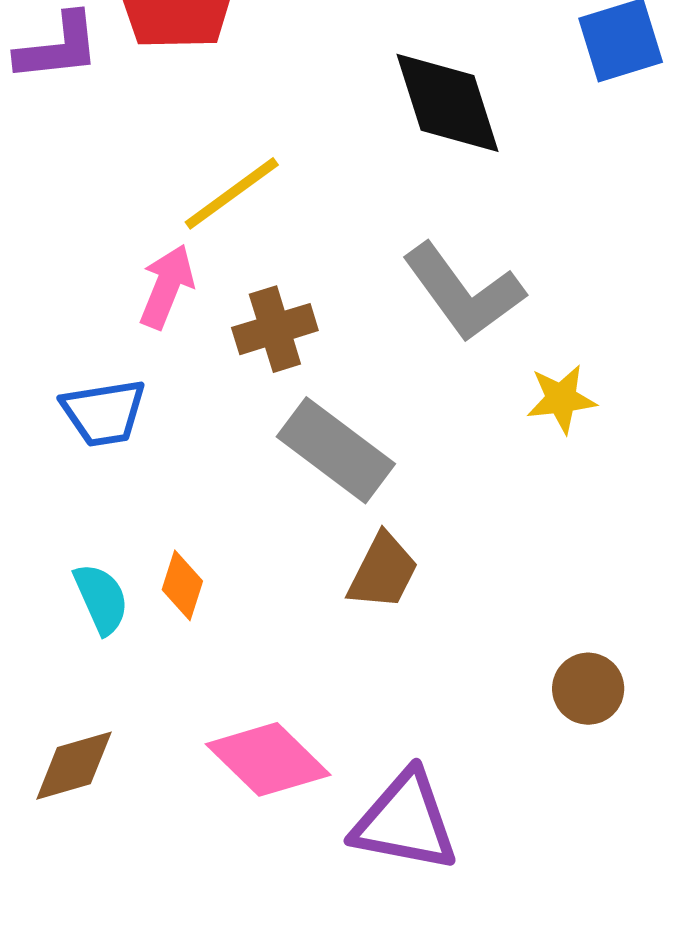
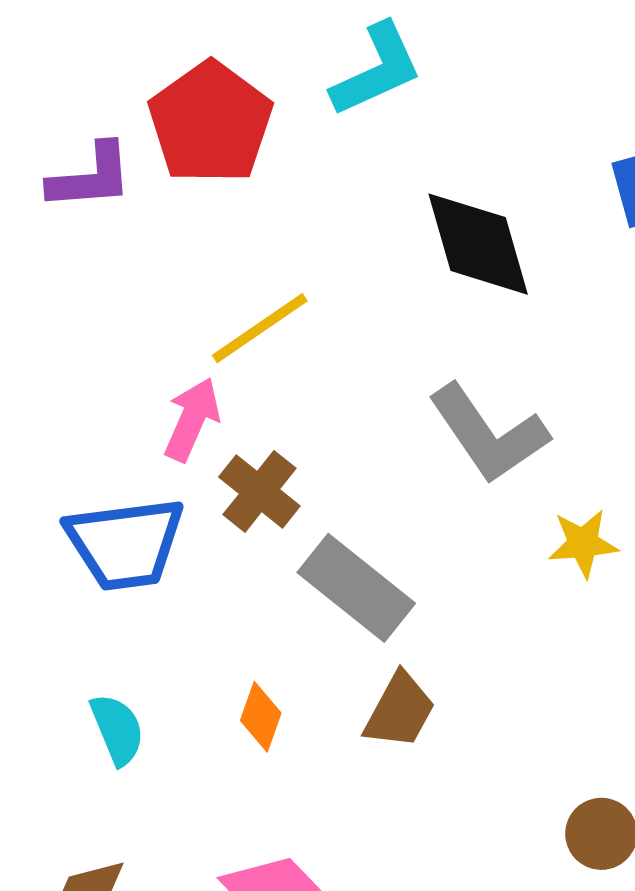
brown cross: (275, 329) -> (259, 491), moved, turned -36
blue trapezoid: (104, 413) -> (125, 544), size x1.4
orange diamond: (182, 585) -> (261, 717), moved

